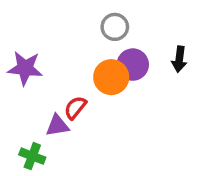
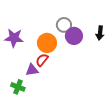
gray circle: (115, 27) -> (64, 25), moved
orange circle: (111, 77) -> (47, 43), moved

